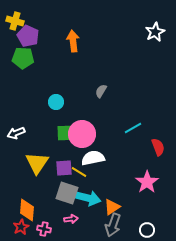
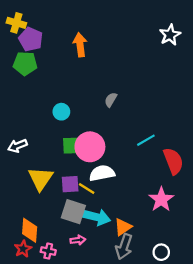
red semicircle: (158, 147) -> (173, 161), size x1.4

